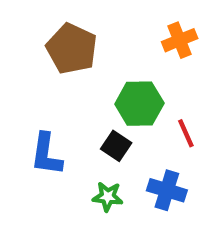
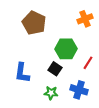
red line: (186, 133) -> (88, 63), turned 56

